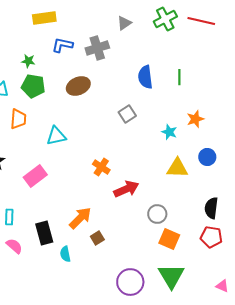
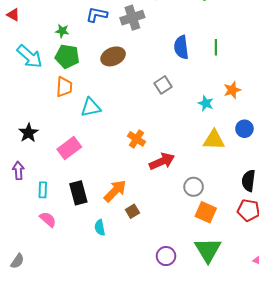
orange trapezoid: (18, 119) -> (64, 87), moved
black rectangle: (44, 233) -> (78, 193), moved
purple circle: (130, 282) -> (166, 256), size x0.7

